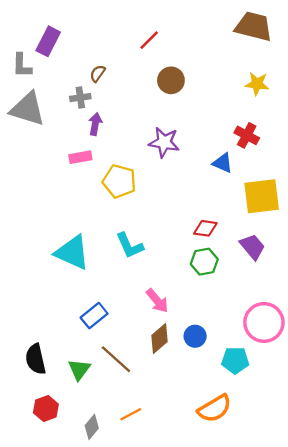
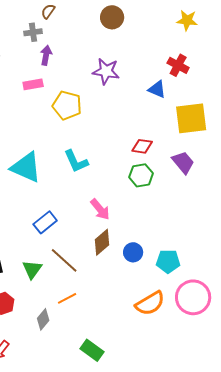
pink circle: (264, 322) -> (193, 297), moved
blue circle: (195, 336) -> (133, 252), moved
orange line: (131, 414) -> (67, 298), moved

